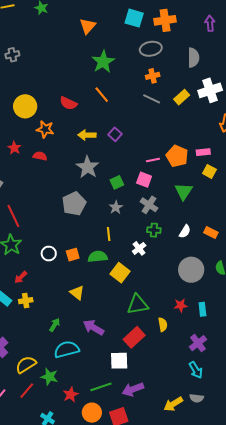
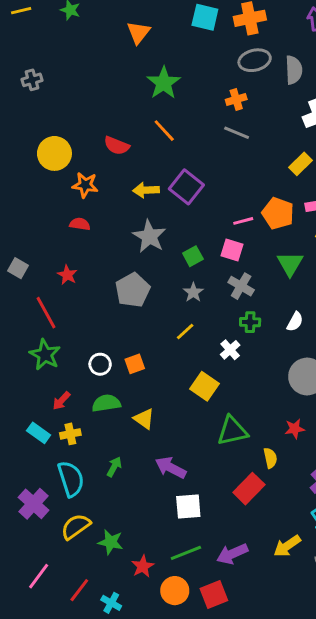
gray ellipse: (151, 49) -> (255, 60), moved
yellow rectangle: (182, 97) -> (301, 164), moved
purple square: (115, 134) -> (186, 187), size x1.6
red star: (14, 148) -> (67, 275), moved
yellow line: (109, 234) -> (185, 331), turned 56
green semicircle: (98, 257) -> (106, 403), moved
red rectangle: (134, 337) -> (249, 489), moved
cyan semicircle: (67, 349) -> (71, 479), moved, turned 90
white square: (119, 361) -> (188, 507), moved
red line: (27, 391) -> (79, 590), moved
yellow arrow: (173, 404) -> (287, 546), moved

